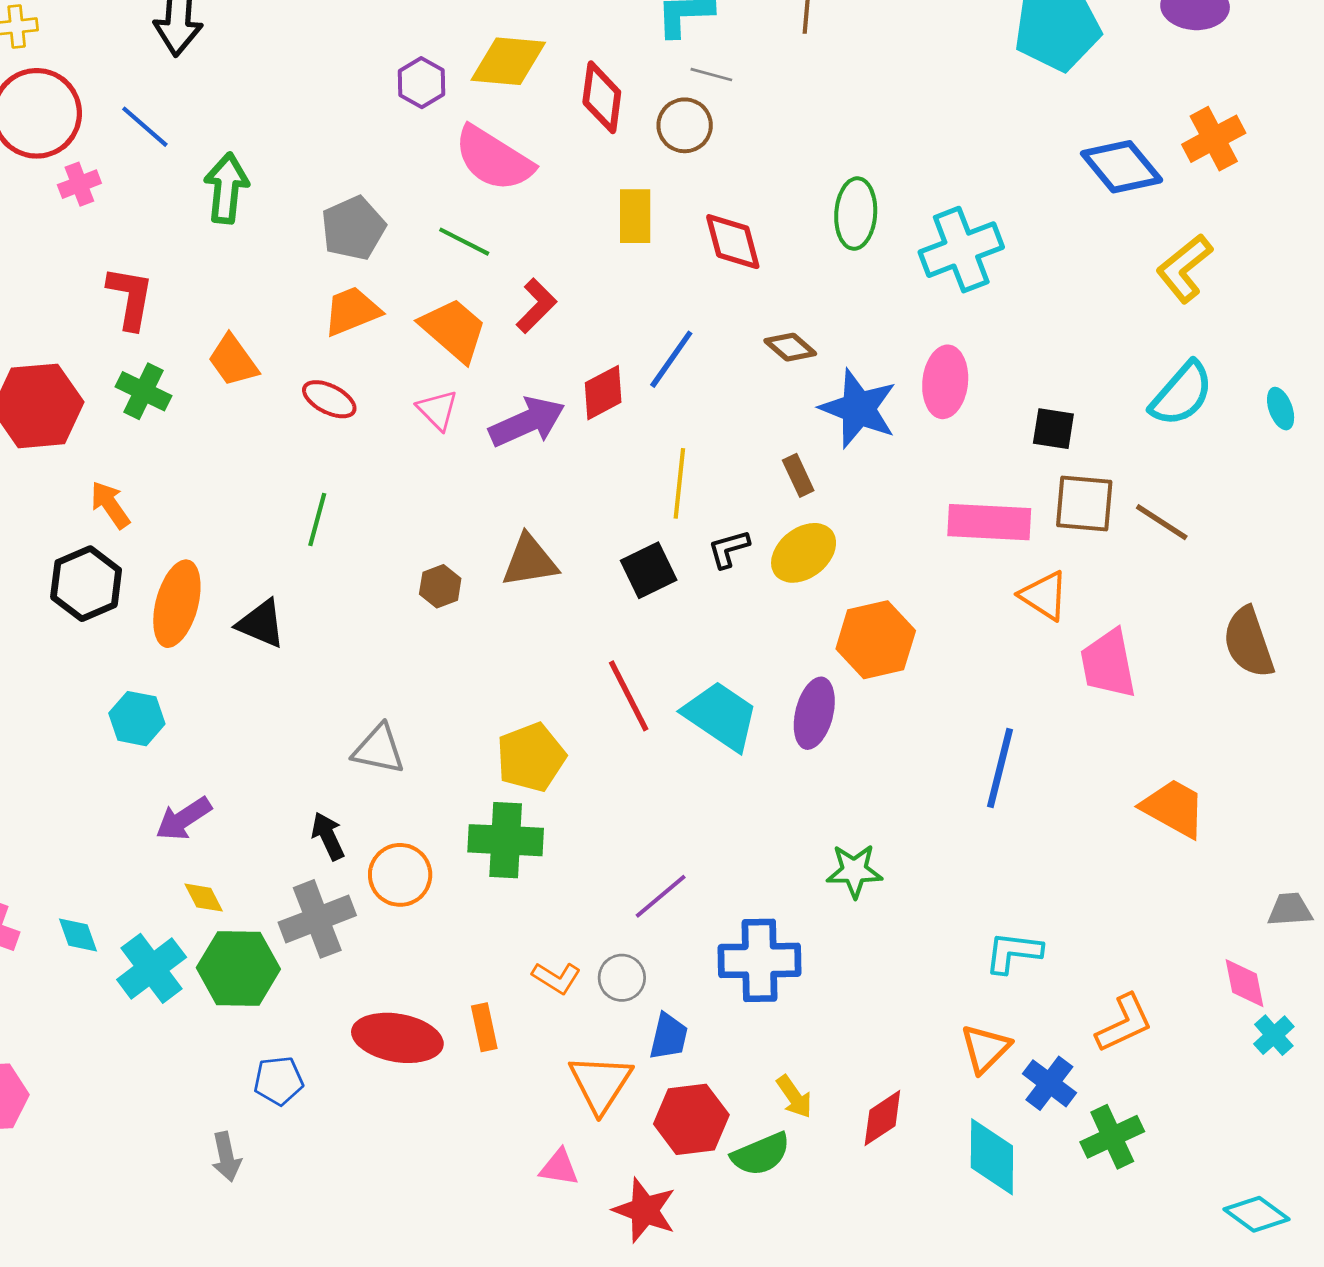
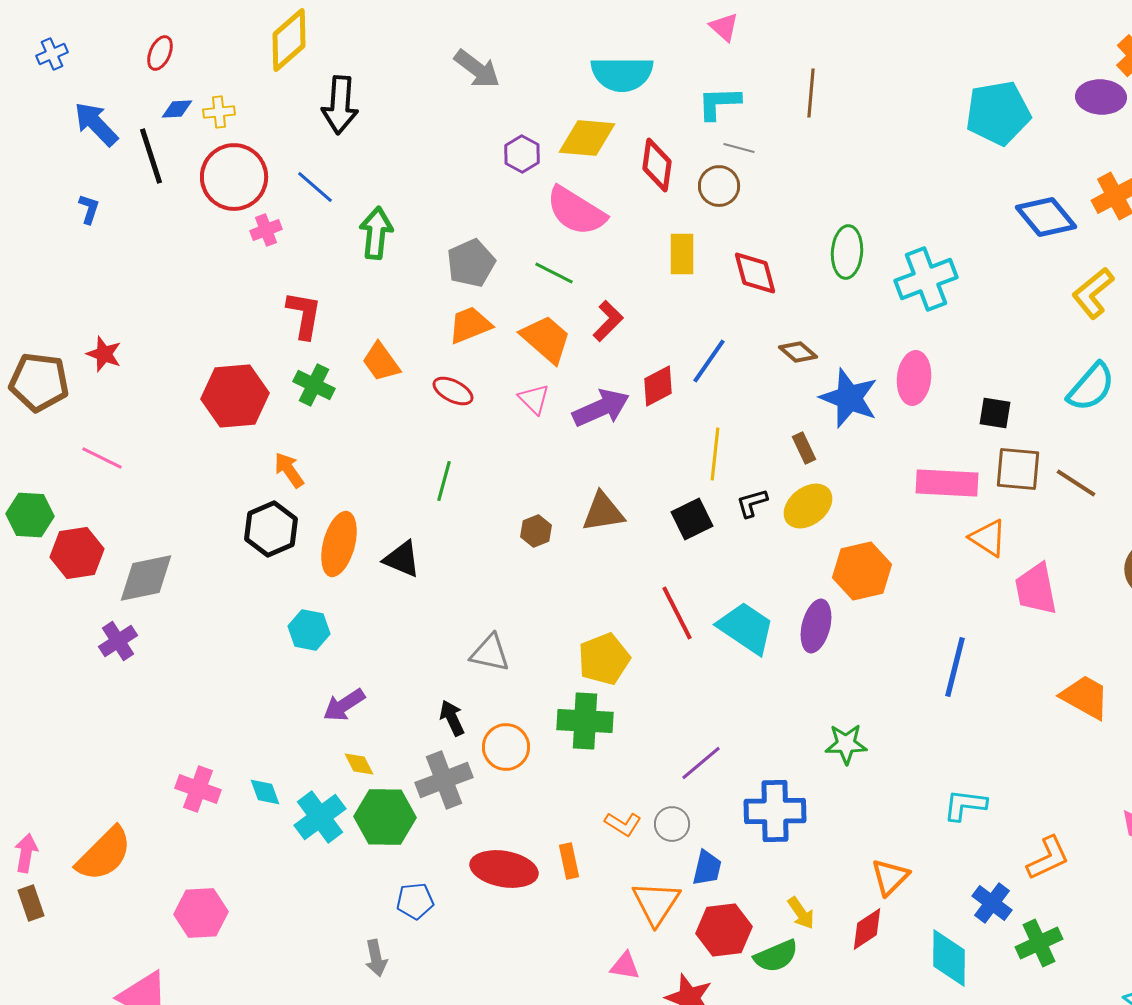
orange triangle: (985, 1049) -> (890, 877), moved

